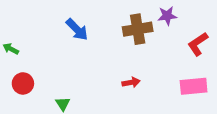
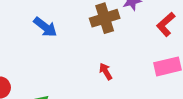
red arrow: (131, 82) -> (106, 71), turned -102

